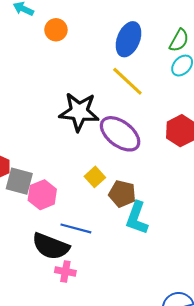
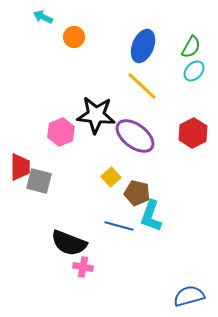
pink hexagon: (42, 195) -> (61, 132), moved
blue line: (76, 228) -> (119, 226), moved

